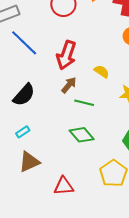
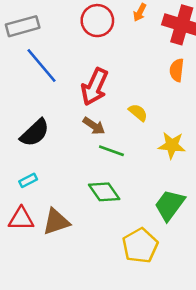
brown arrow: (69, 85) -> (94, 126), turned 78
brown triangle: (29, 162) -> (56, 222), moved
red triangle: (64, 186) -> (21, 219), moved

